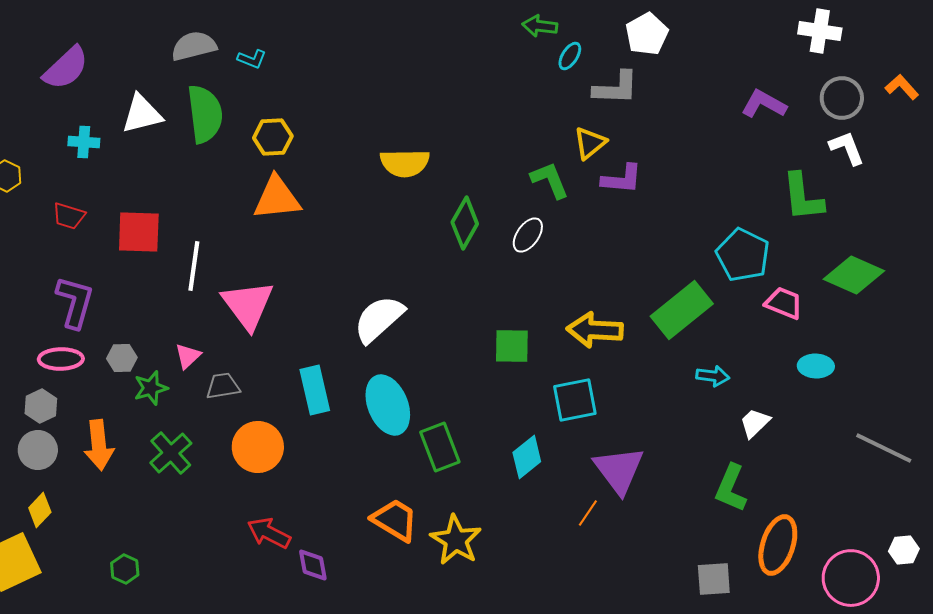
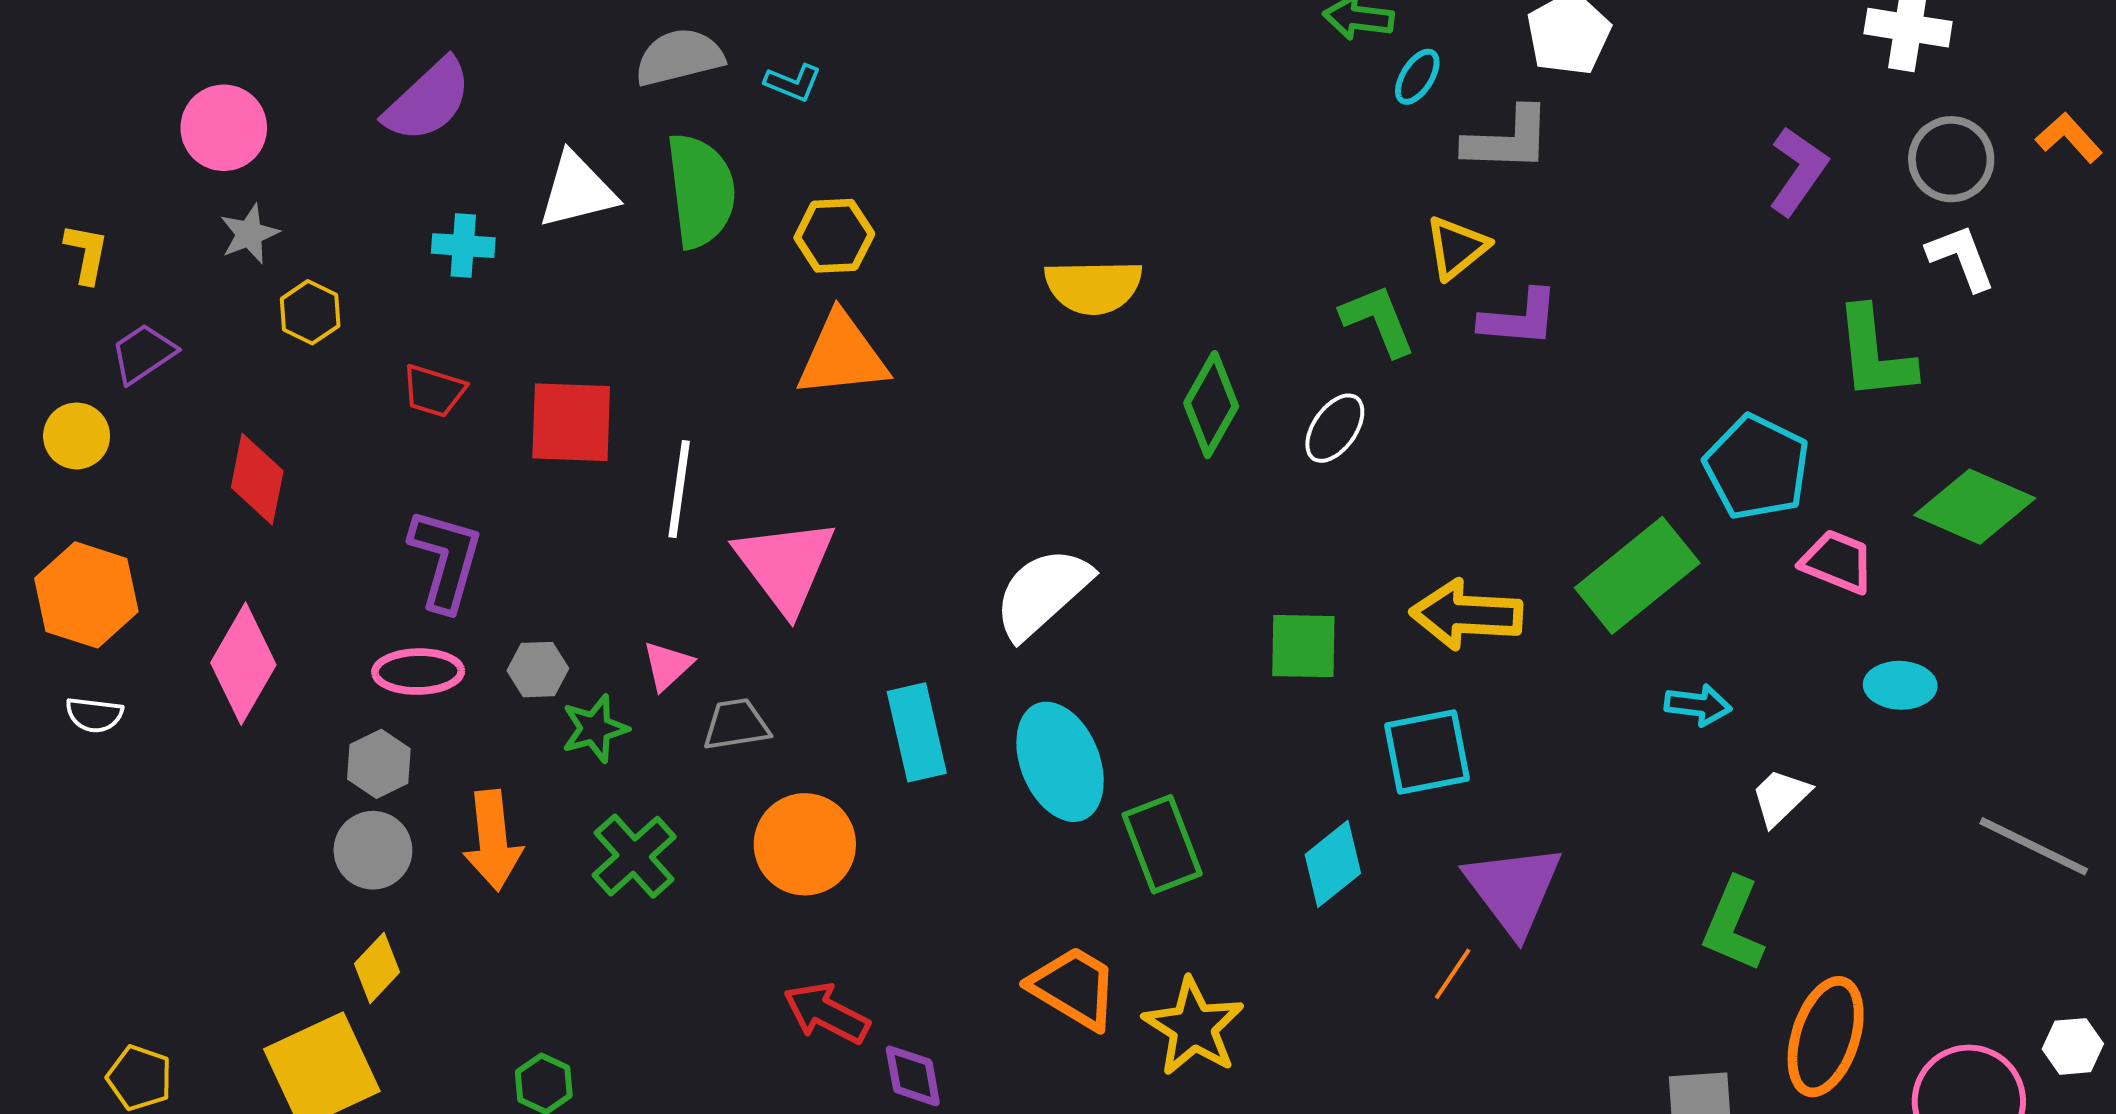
purple L-shape: (764, 104) -> (1798, 171), turned 96

